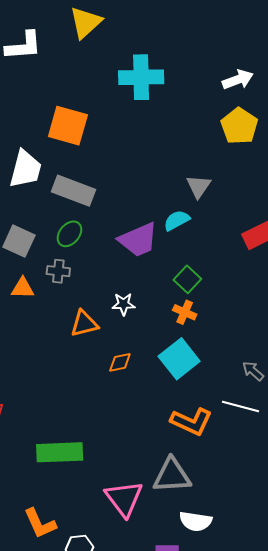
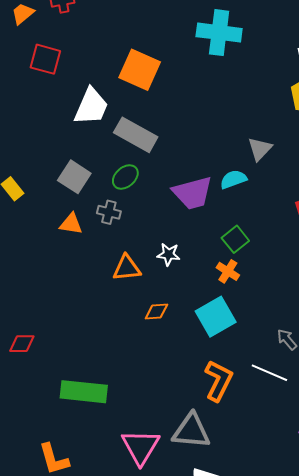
orange L-shape: (191, 422) -> (219, 381), turned -96

